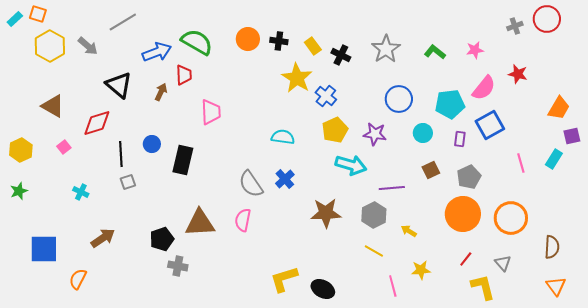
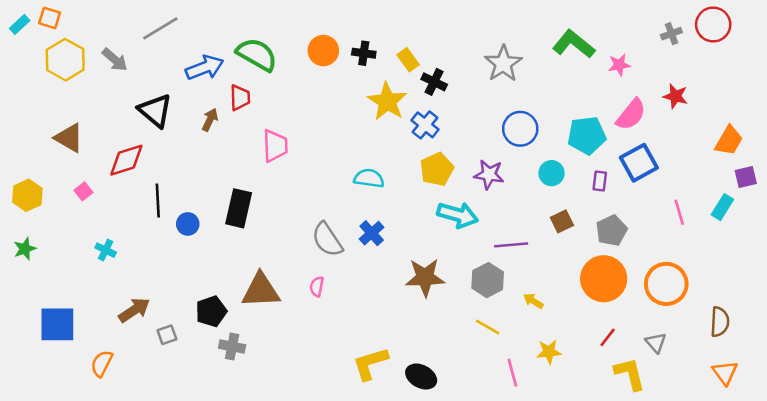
green L-shape: (435, 52) -> (574, 44), moved, size x1.5
black cross: (341, 55) -> (434, 82), moved
blue circle: (152, 144) -> (188, 224), moved
gray square: (128, 182) -> (167, 335), moved
pink semicircle: (243, 220) -> (317, 287), size x0.7

